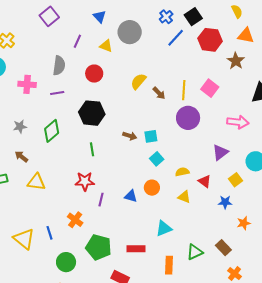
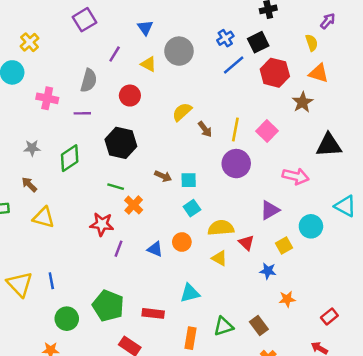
green line: (92, 149) -> (116, 187), turned -72
yellow semicircle: (182, 172) -> (221, 228), size x1.5
orange cross: (75, 220) -> (134, 205), moved

